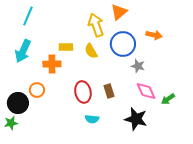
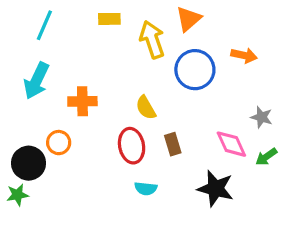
yellow rectangle: (66, 47) -> (109, 19), moved
yellow semicircle: (91, 51) -> (146, 108), moved
gray star: (138, 66) -> (261, 117), moved

